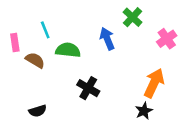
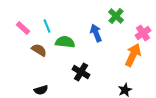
pink rectangle: (15, 43) -> (23, 28), moved, turned -40
orange arrow: (154, 83) -> (133, 55), moved

